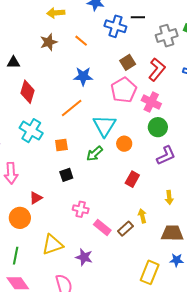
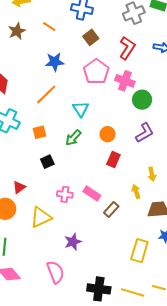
brown square: (128, 62) -> (91, 37), moved
cyan triangle: (105, 126) -> (81, 109), size x0.7
green circle: (158, 127) -> (142, 100), moved
orange circle: (124, 144) -> (108, 134), moved
yellow arrow: (142, 216) -> (136, 191), moved
pink rectangle: (102, 227) -> (92, 194), moved
yellow triangle: (52, 245) -> (41, 217), moved
purple star: (84, 257) -> (73, 242), turned -30

